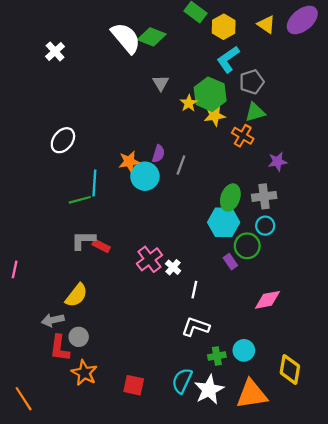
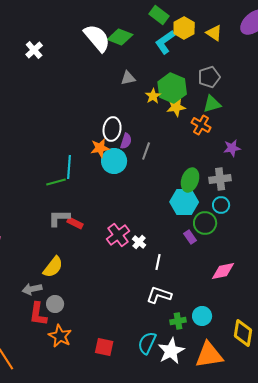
yellow triangle: (266, 24) -> (214, 33), moved
cyan L-shape: (228, 59) -> (165, 42), moved
gray triangle: (161, 83) -> (128, 78), turned 49
white ellipse: (63, 140) -> (112, 129), moved, turned -30

